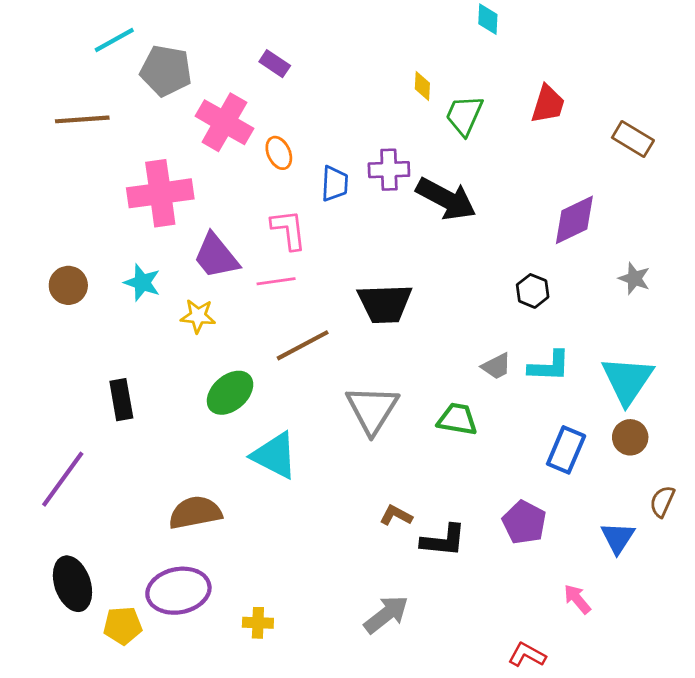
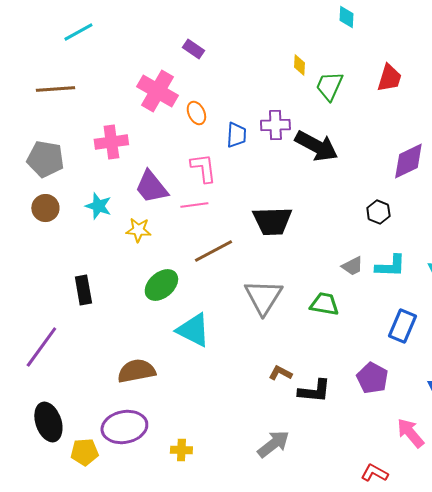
gray pentagon: (166, 71) -> (45, 159), moved
pink cross: (160, 193) -> (111, 142), size x0.7
pink arrow: (577, 599) -> (410, 433), size x1.4

